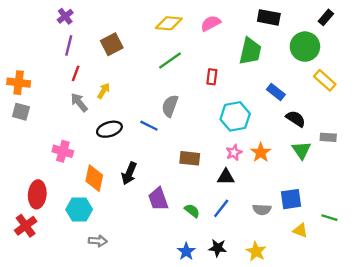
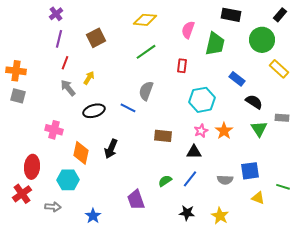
pink semicircle: (211, 23) -> (188, 30), moved, turned -42
purple trapezoid: (158, 199) -> (136, 200), moved
green semicircle: (192, 211) -> (165, 181), turned -72
gray arrow: (98, 241) -> (53, 207), moved
blue star: (186, 251) -> (93, 216), moved

